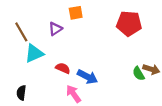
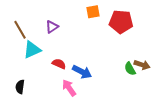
orange square: (76, 13) -> (93, 12), moved

